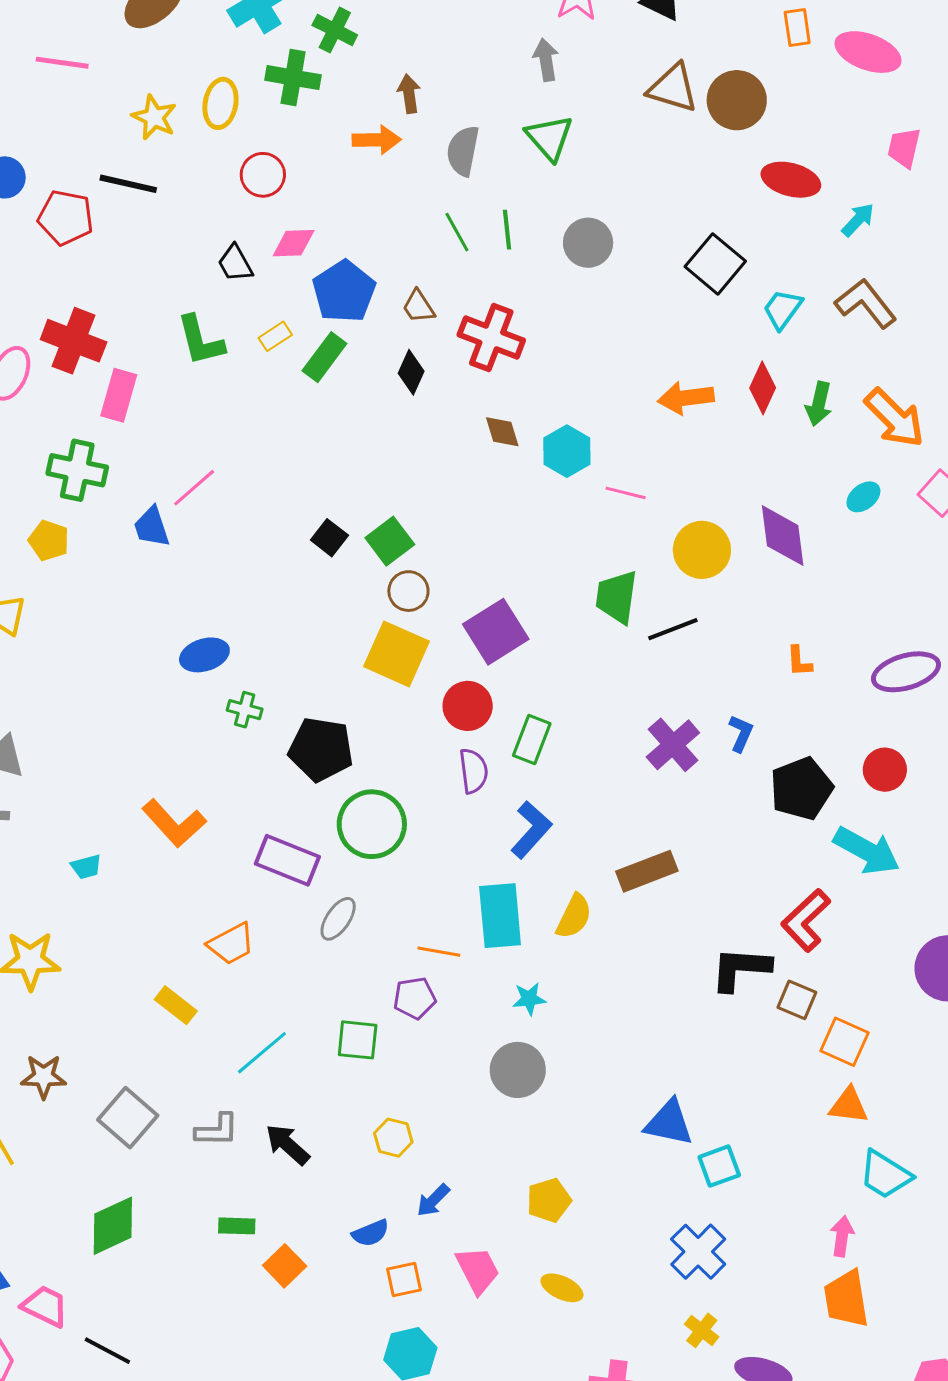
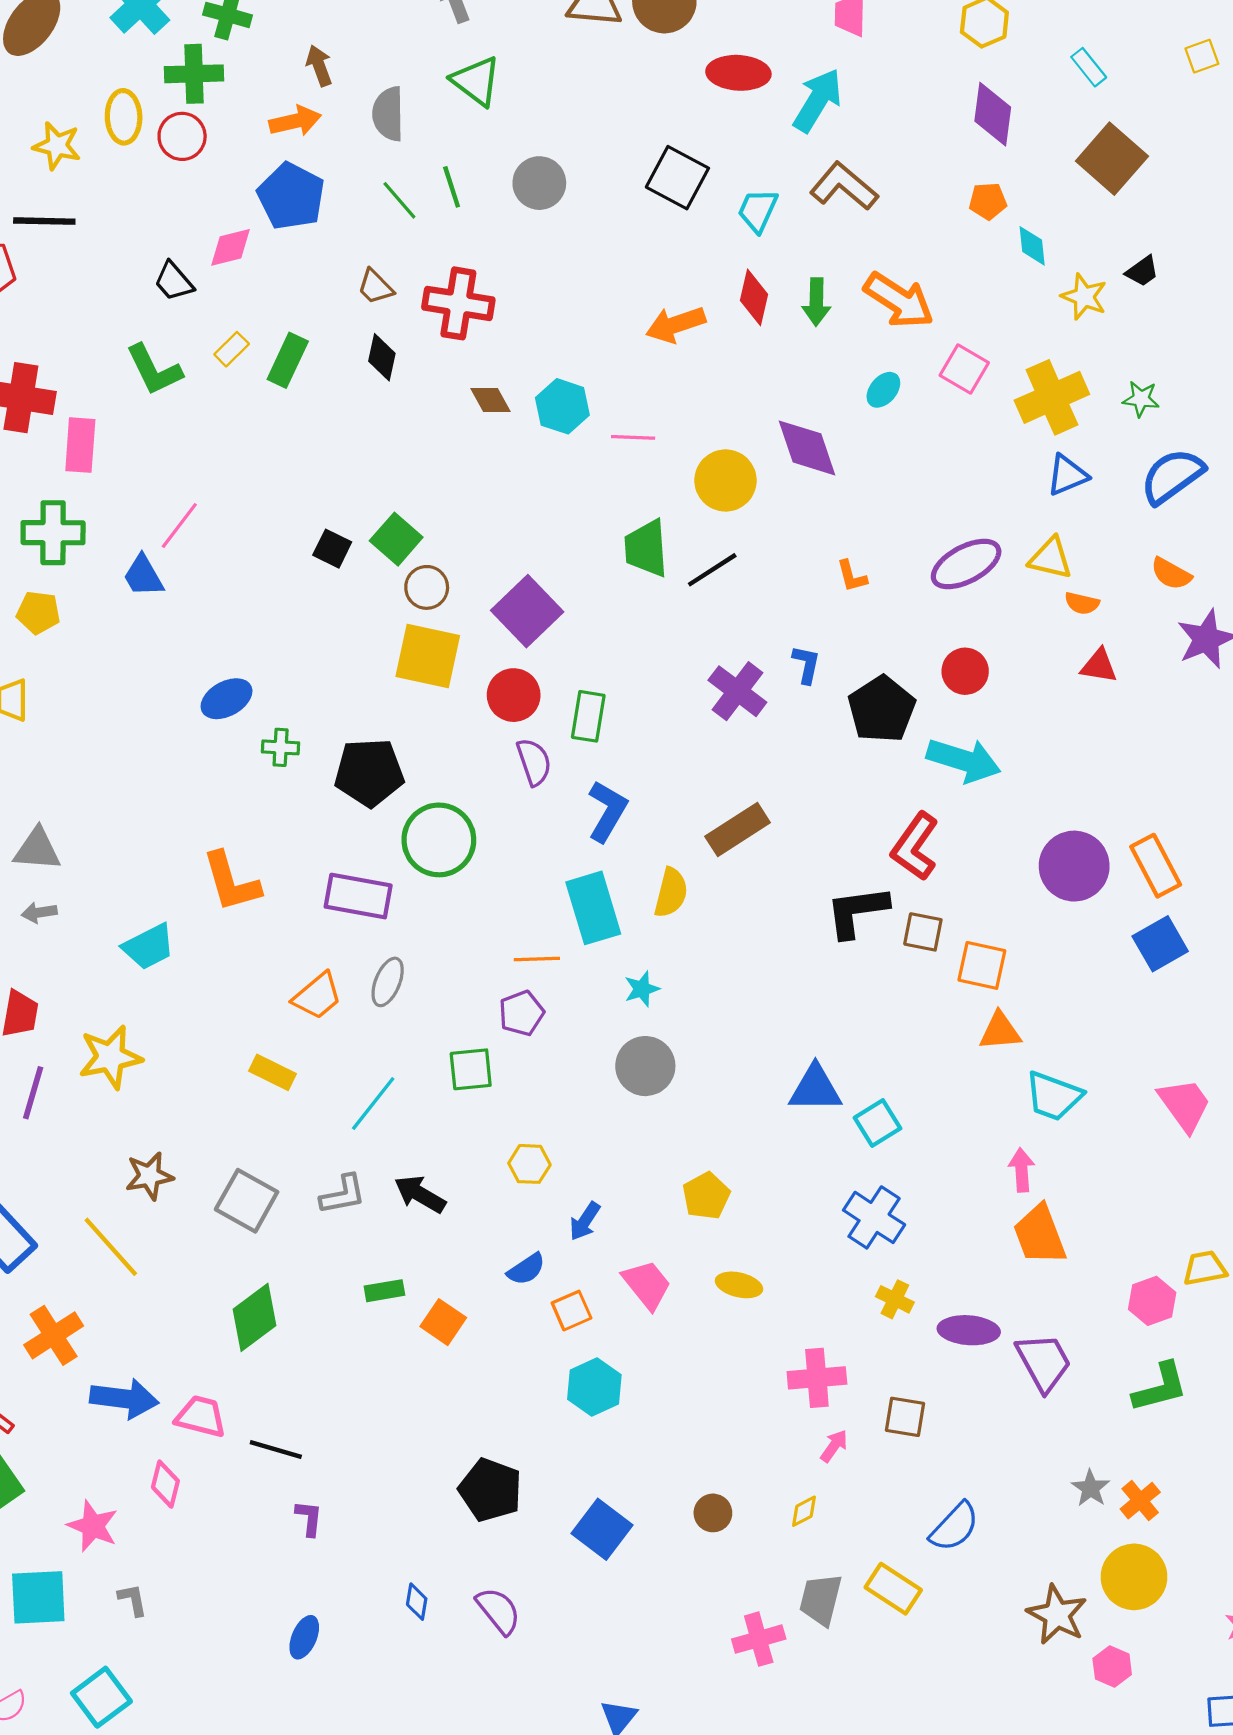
red circle: (263, 175) -> (182, 136), moved
cyan arrow: (858, 220) -> (818, 100), size x1.6
blue pentagon: (344, 291) -> (291, 196), moved
orange L-shape: (174, 823) -> (231, 882), turned 38
cyan trapezoid: (86, 867) -> (149, 947), size x1.6
gray ellipse: (338, 919) -> (388, 982), moved

